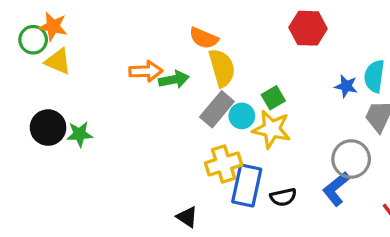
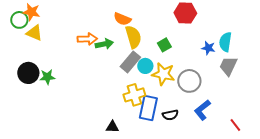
green square: (273, 98) -> (164, 45), moved
gray circle: (351, 159) -> (189, 81), moved
black triangle: (187, 217) -> (112, 127), turned -32

